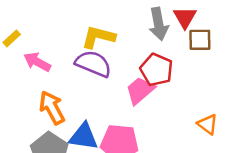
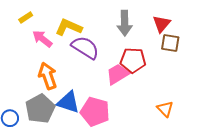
gray arrow: (159, 24) -> (125, 23), moved
yellow L-shape: (98, 37) -> (69, 27), moved
red pentagon: (156, 70) -> (133, 60), turned -30

